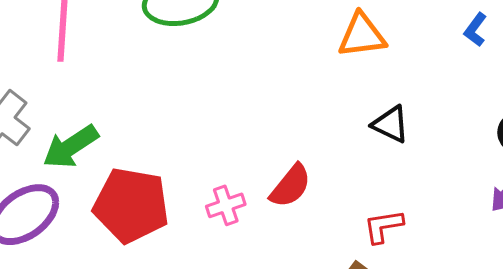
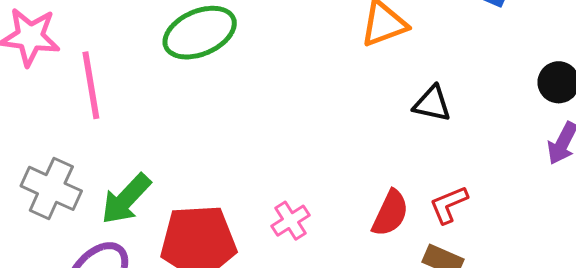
red semicircle: (291, 186) -> (390, 213), moved

